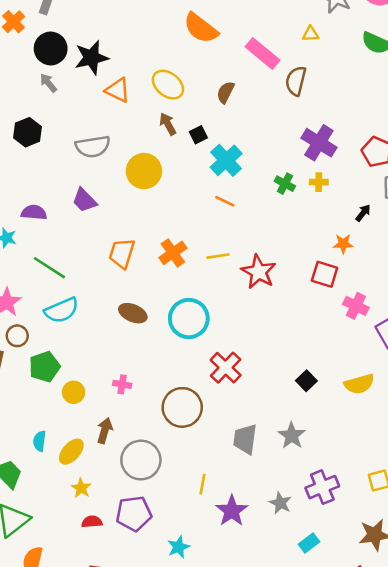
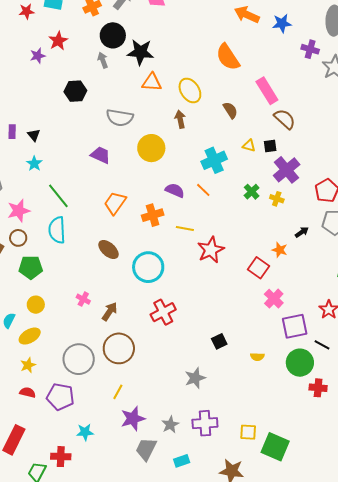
yellow triangle: (311, 34) -> (249, 146), moved
brown semicircle: (296, 81) -> (285, 119), turned 100
orange triangle: (118, 90) -> (152, 82), turned -40
brown semicircle: (226, 92) -> (230, 110), turned 102
black square: (198, 135) -> (270, 146), moved
purple trapezoid: (84, 200) -> (101, 155), turned 140
purple semicircle: (34, 212) -> (175, 190), moved
cyan semicircle: (62, 310) -> (57, 230), turned 92
yellow semicircle: (359, 384) -> (257, 357), size x0.6
yellow circle: (74, 392) -> (36, 305), moved
brown circle: (182, 407) -> (119, 348), moved
brown arrow: (105, 430) -> (110, 311), moved
gray trapezoid: (245, 439) -> (146, 449), moved

